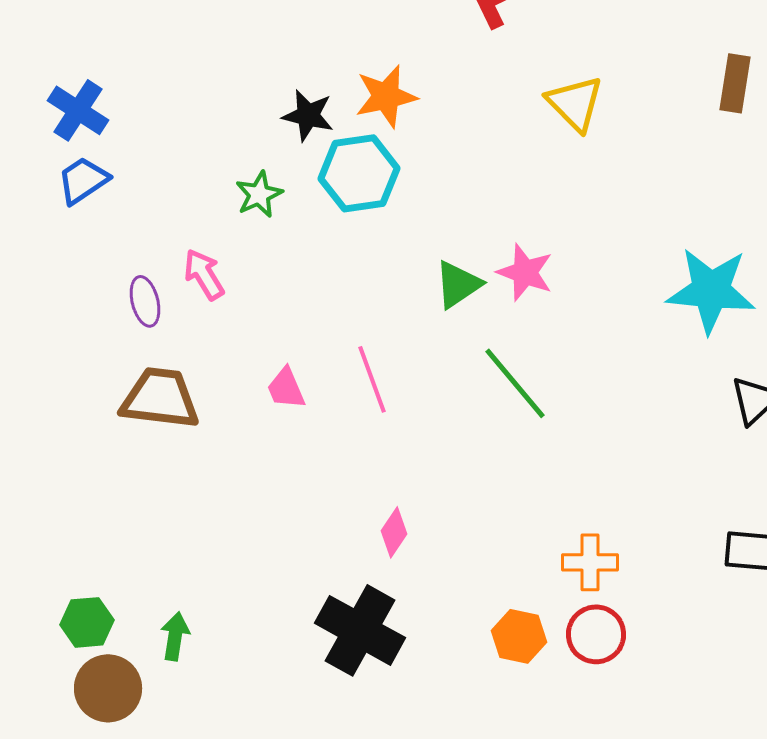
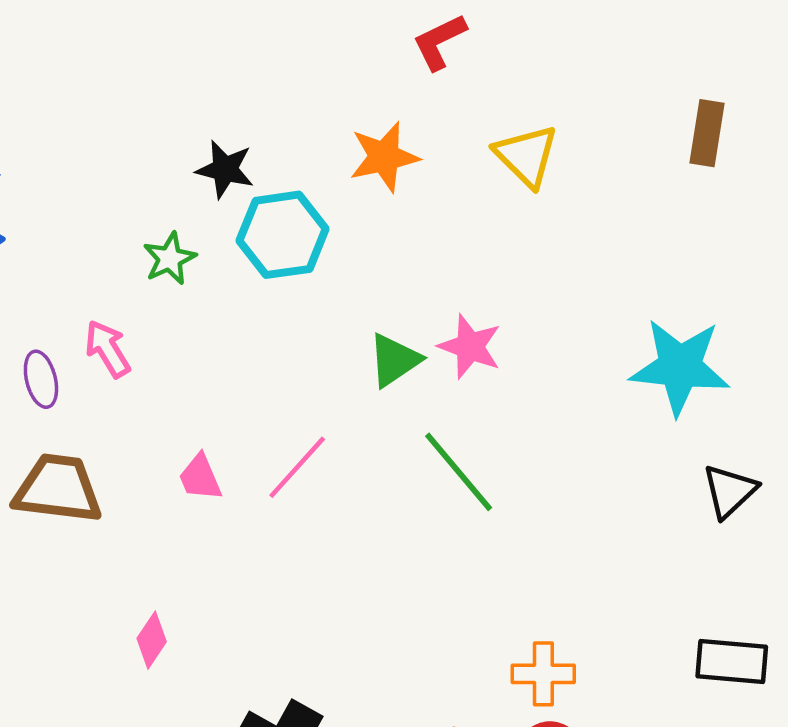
orange star: (386, 96) -> (384, 157), moved
pink line: (372, 379) -> (297, 467), turned 62
pink diamond: (394, 532) -> (152, 640), moved

